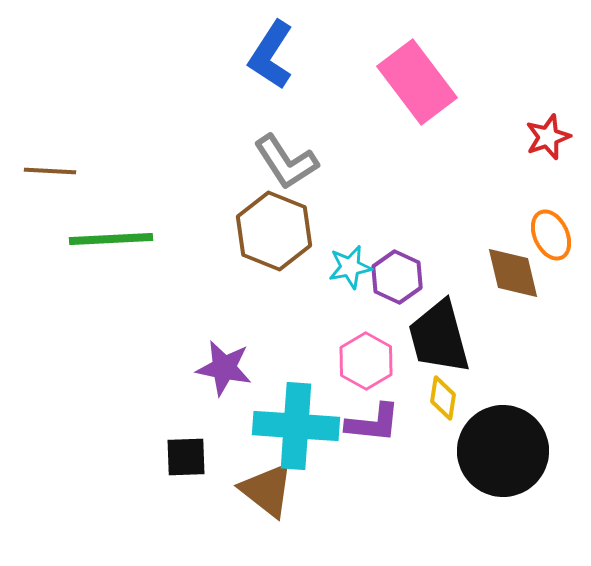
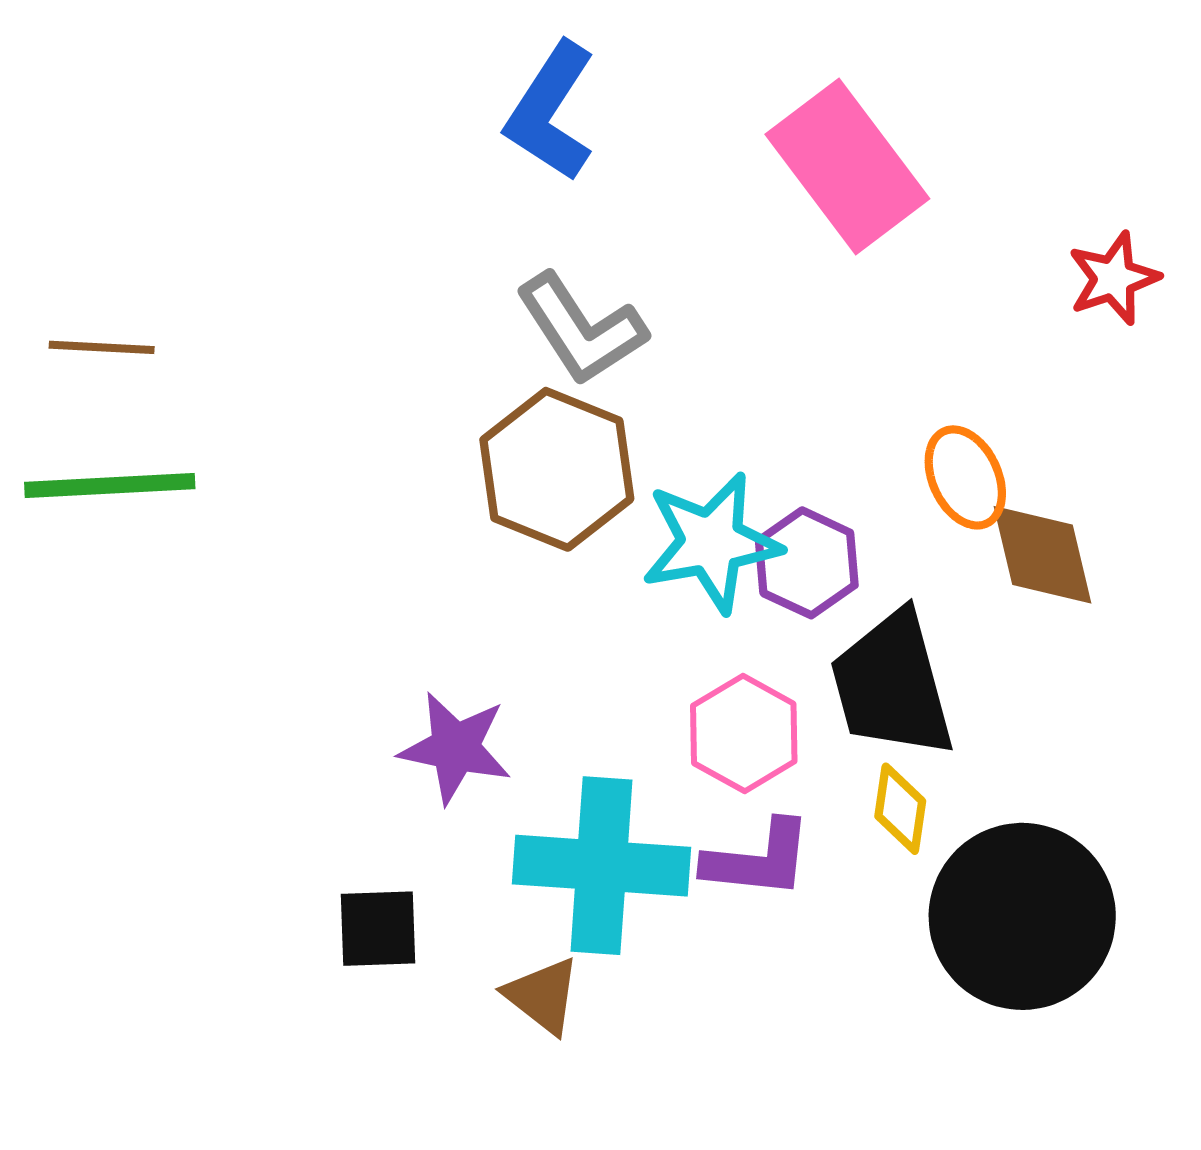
orange ellipse: (551, 235) -> (965, 477), moved
green line: (111, 239) -> (110, 486), moved
cyan star: (350, 267) -> (711, 542), size x1.6
brown triangle: (267, 490) -> (543, 996), size x0.7

